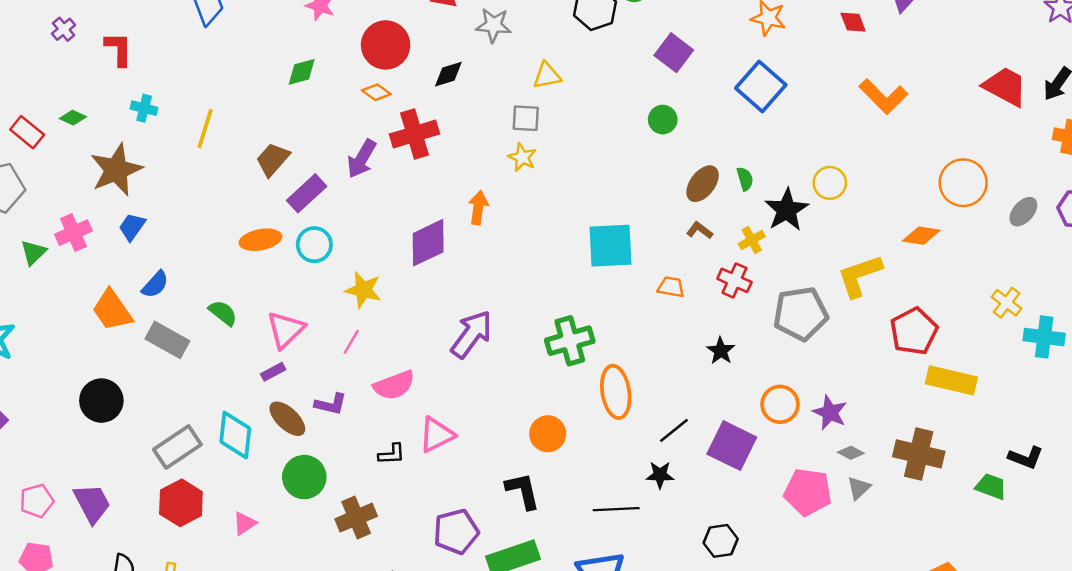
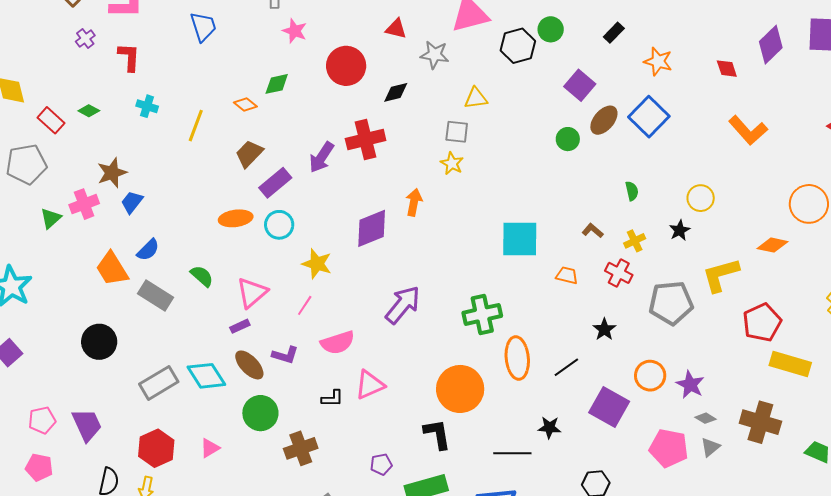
orange diamond: (376, 92) -> (245, 105), moved
brown star: (116, 170) -> (112, 173), moved, size x0.7
brown ellipse: (703, 184) -> (604, 120), moved
black star: (787, 210) -> (680, 230), moved, size x0.6
black line: (674, 430) -> (566, 367), moved
orange circle: (548, 434) -> (460, 389), size x1.6
cyan diamond: (235, 435) -> (206, 376), turned -42
red hexagon: (181, 503) -> (156, 448), moved
purple pentagon: (456, 532) -> (381, 464), size x0.6

